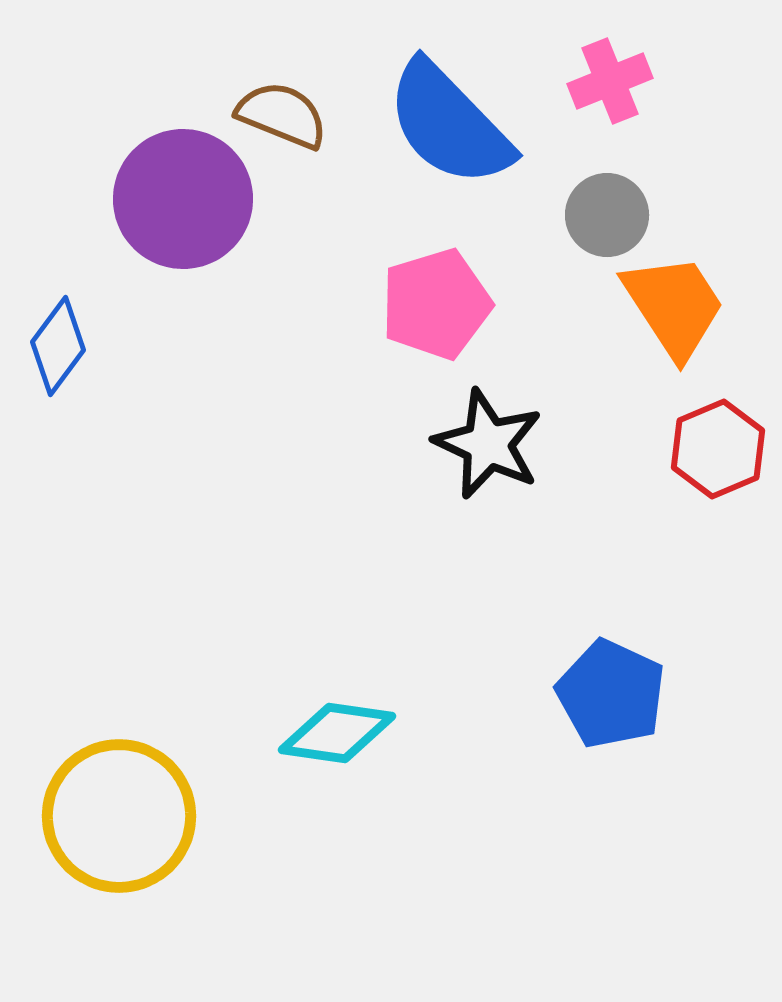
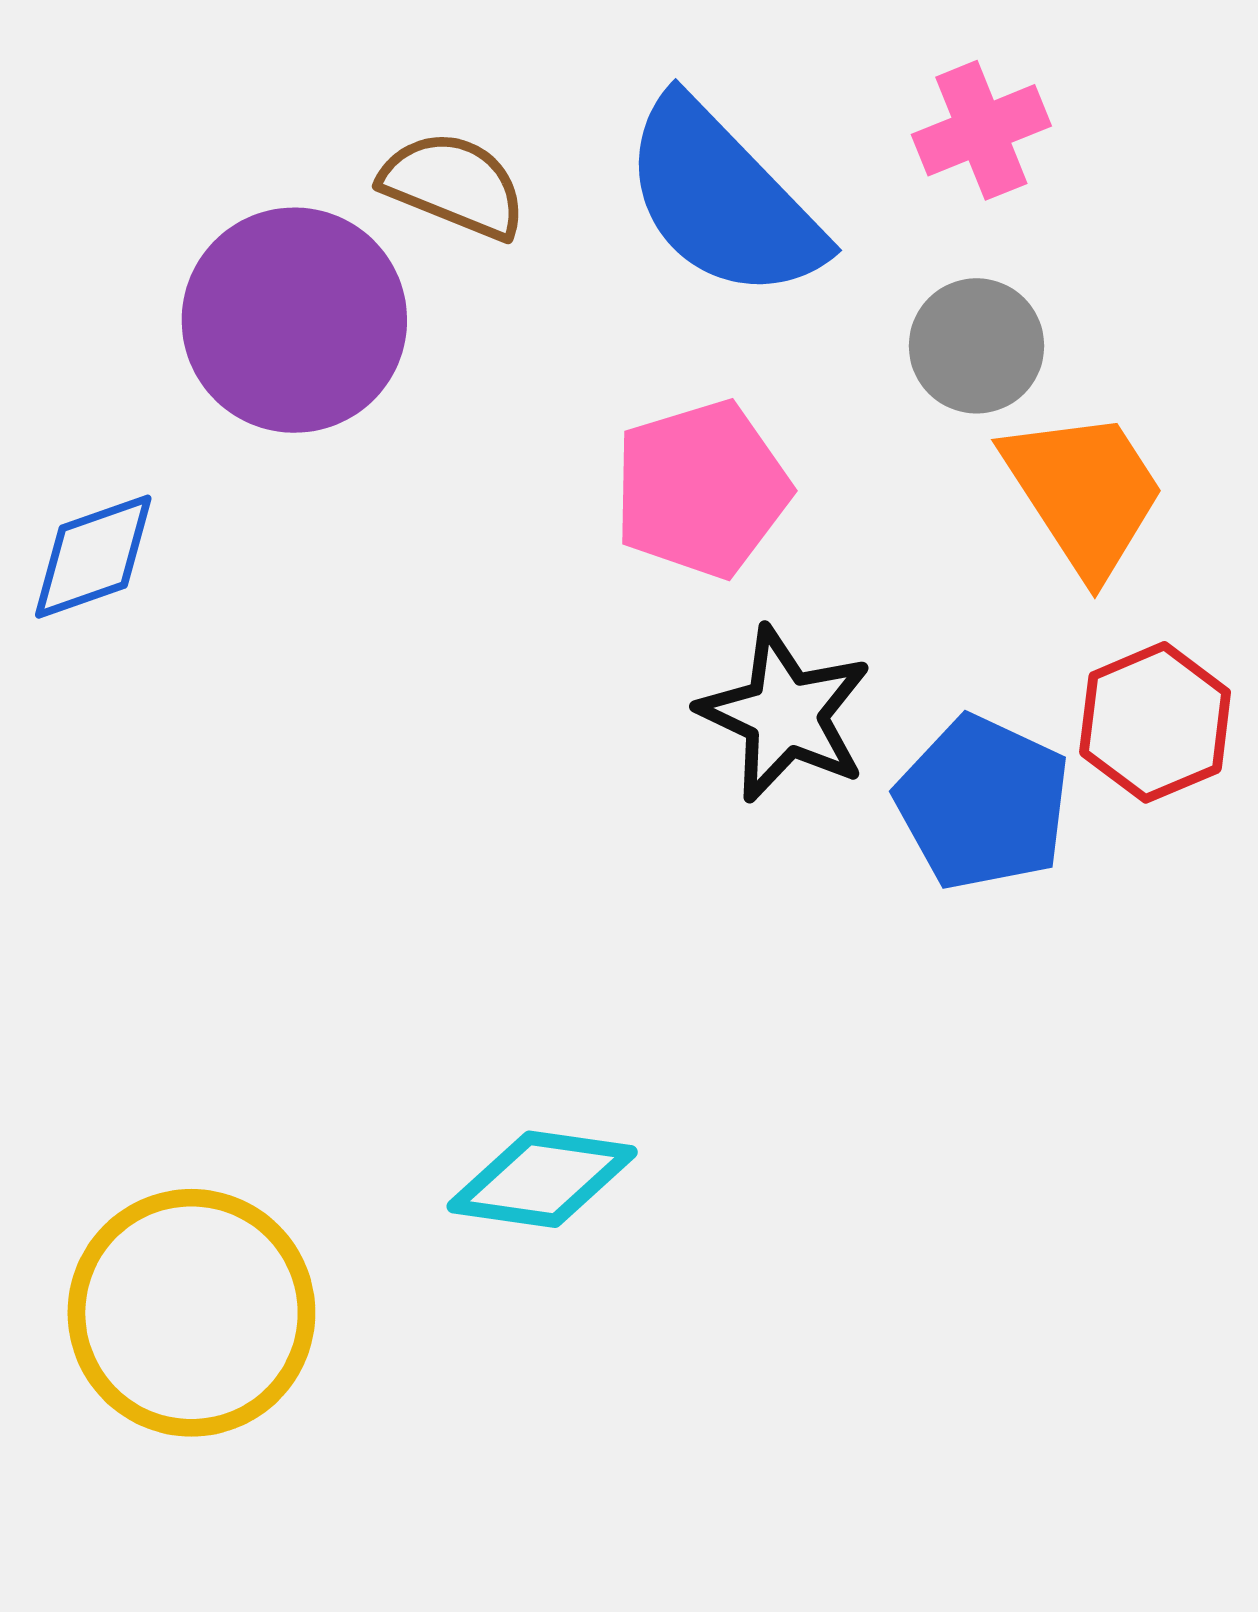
blue diamond: (58, 346) -> (93, 557), turned 34
blue pentagon: (611, 694) -> (983, 803), moved

